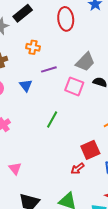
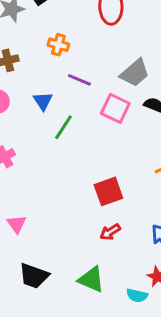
purple line: (49, 69) -> (79, 80), turned 35
green line: (52, 119) -> (63, 127), moved
red square: (90, 150) -> (108, 191), moved

